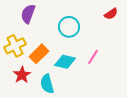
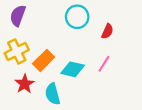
purple semicircle: (28, 14) -> (18, 16), moved
red semicircle: (111, 14) -> (107, 31), moved, turned -32
cyan circle: (69, 27) -> (77, 17), moved

